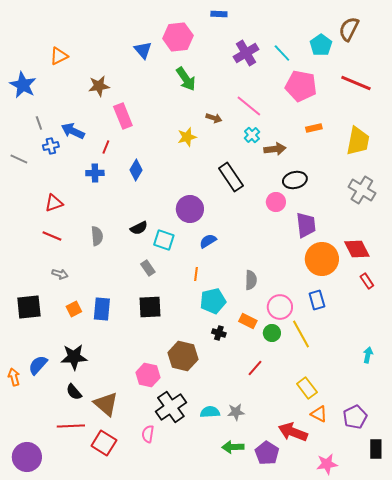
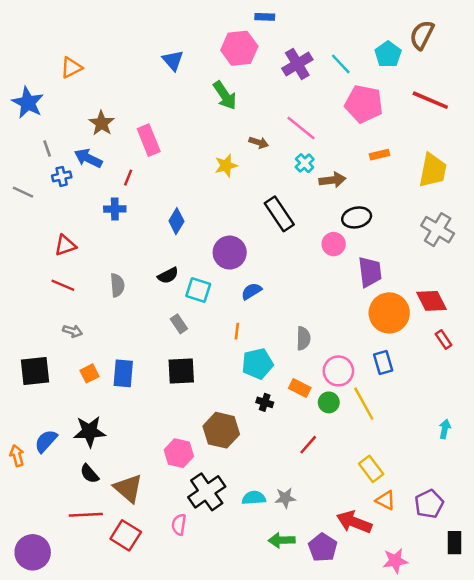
pink hexagon: (178, 37) -> (239, 48), moved
brown star: (99, 86) -> (102, 123), moved, turned -30
blue diamond: (136, 170) -> (176, 221), moved

